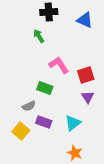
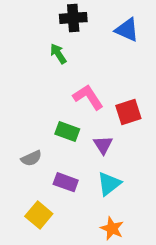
purple triangle: (88, 97) -> (103, 145), moved
gray semicircle: (29, 106) -> (31, 158), moved
yellow square: (21, 131) -> (39, 215), moved

